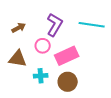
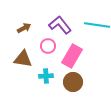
purple L-shape: (55, 25) -> (60, 25), turned -70
pink rectangle: (67, 56) -> (72, 56), turned -35

